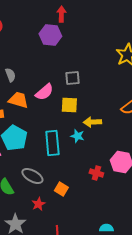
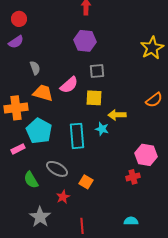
purple hexagon: (50, 35) -> (85, 41), moved
red cross: (96, 173) -> (133, 177), moved, turned -32

